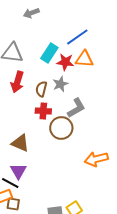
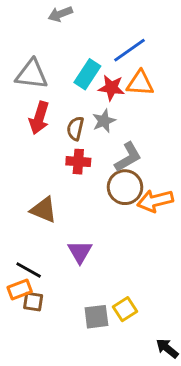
brown circle: (61, 128) -> (125, 187), moved
orange arrow: (96, 159) -> (155, 201), moved
purple triangle: (18, 171) -> (80, 252), moved

